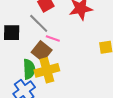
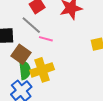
brown square: (42, 51) -> (21, 54), moved

